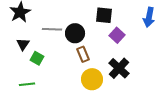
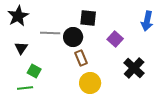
black square: (104, 15) -> (88, 18), moved
green square: (37, 58) -> (34, 71), moved
black cross: (119, 68) -> (134, 68), moved

